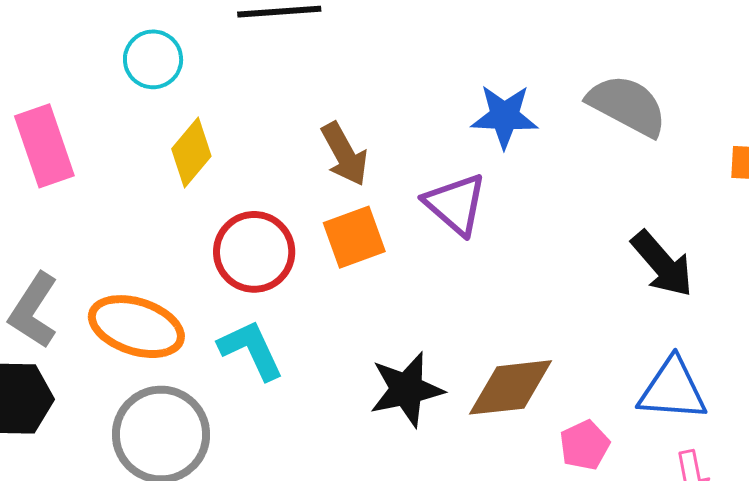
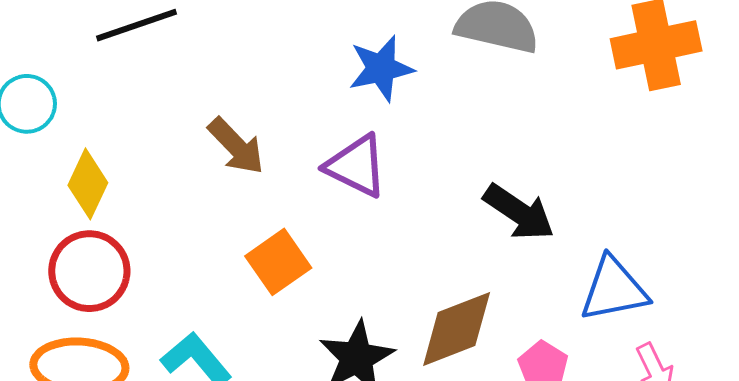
orange square: (354, 237) -> (278, 262), moved
red circle: (254, 252) -> (89, 271), moved
black arrow: (662, 264) -> (519, 212), moved

